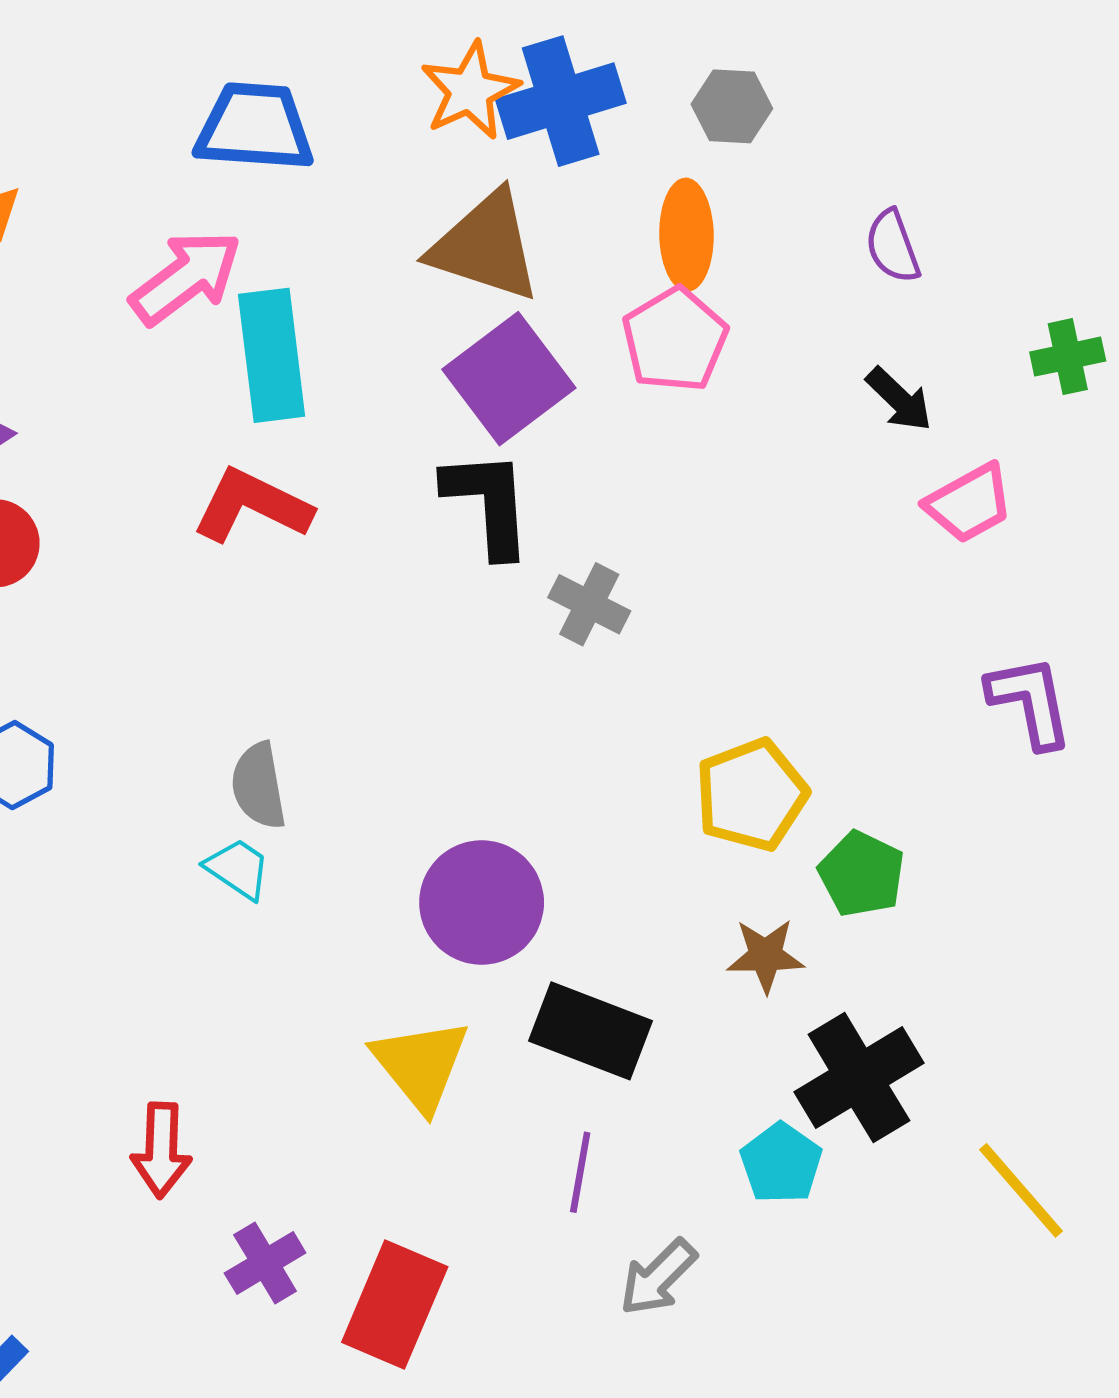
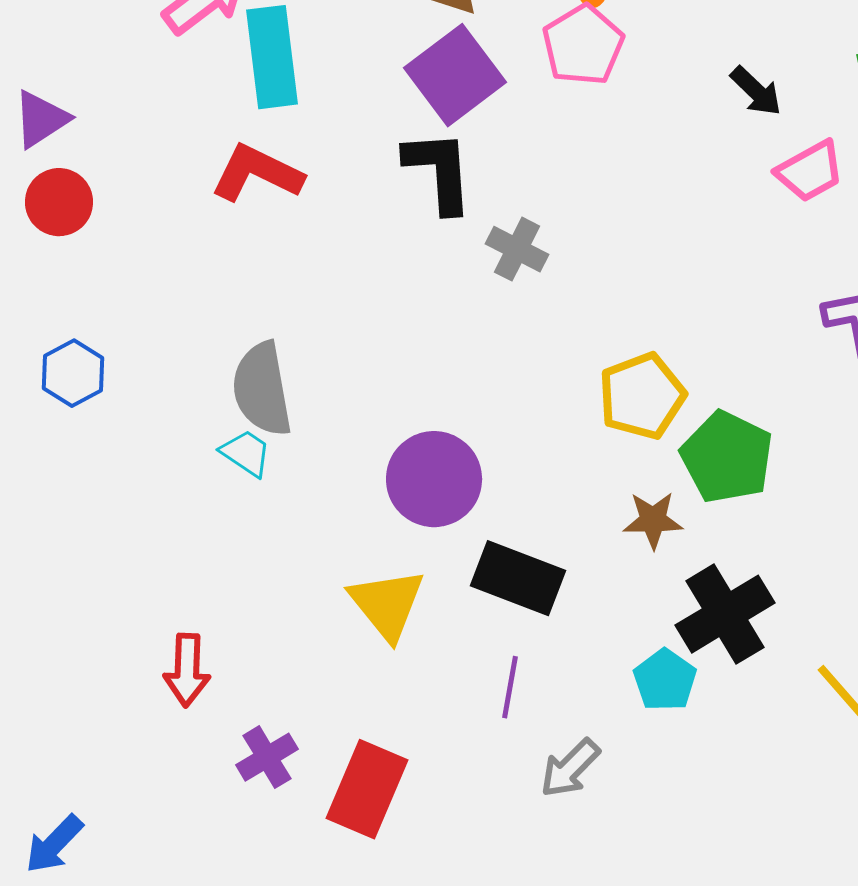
gray semicircle: (259, 786) -> (262, 389), size x1.4
green pentagon: (862, 874) -> (727, 457), size x1.4

